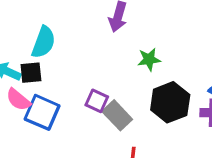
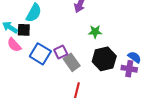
purple square: (97, 101) -> (61, 52), turned 32
blue square: (42, 112) -> (40, 54), moved

